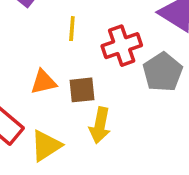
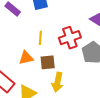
yellow line: (72, 29) -> (40, 38), moved

